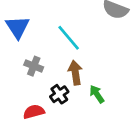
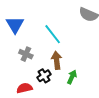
green arrow: (97, 94) -> (72, 77), turned 56

